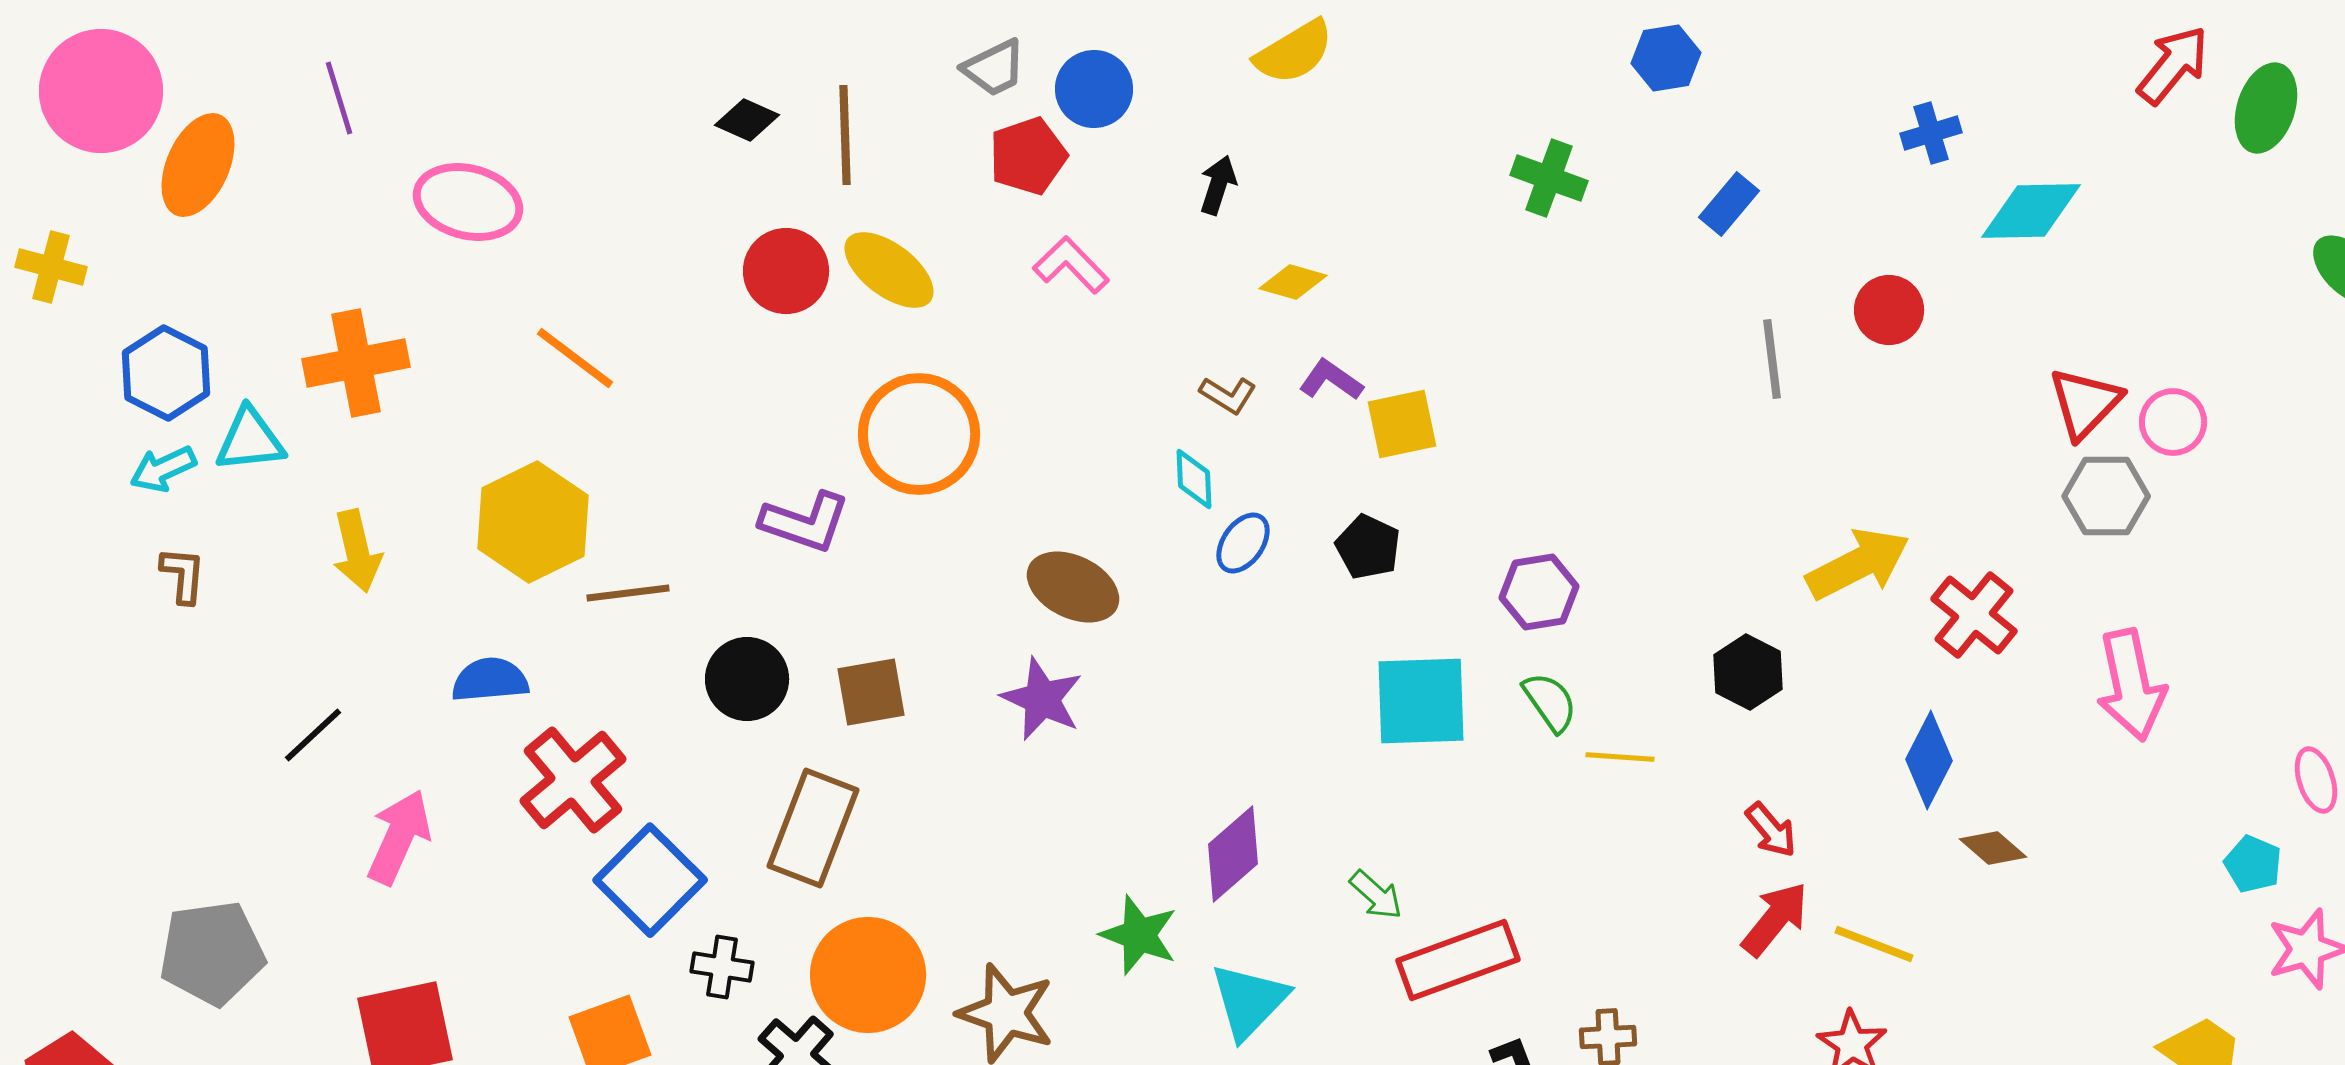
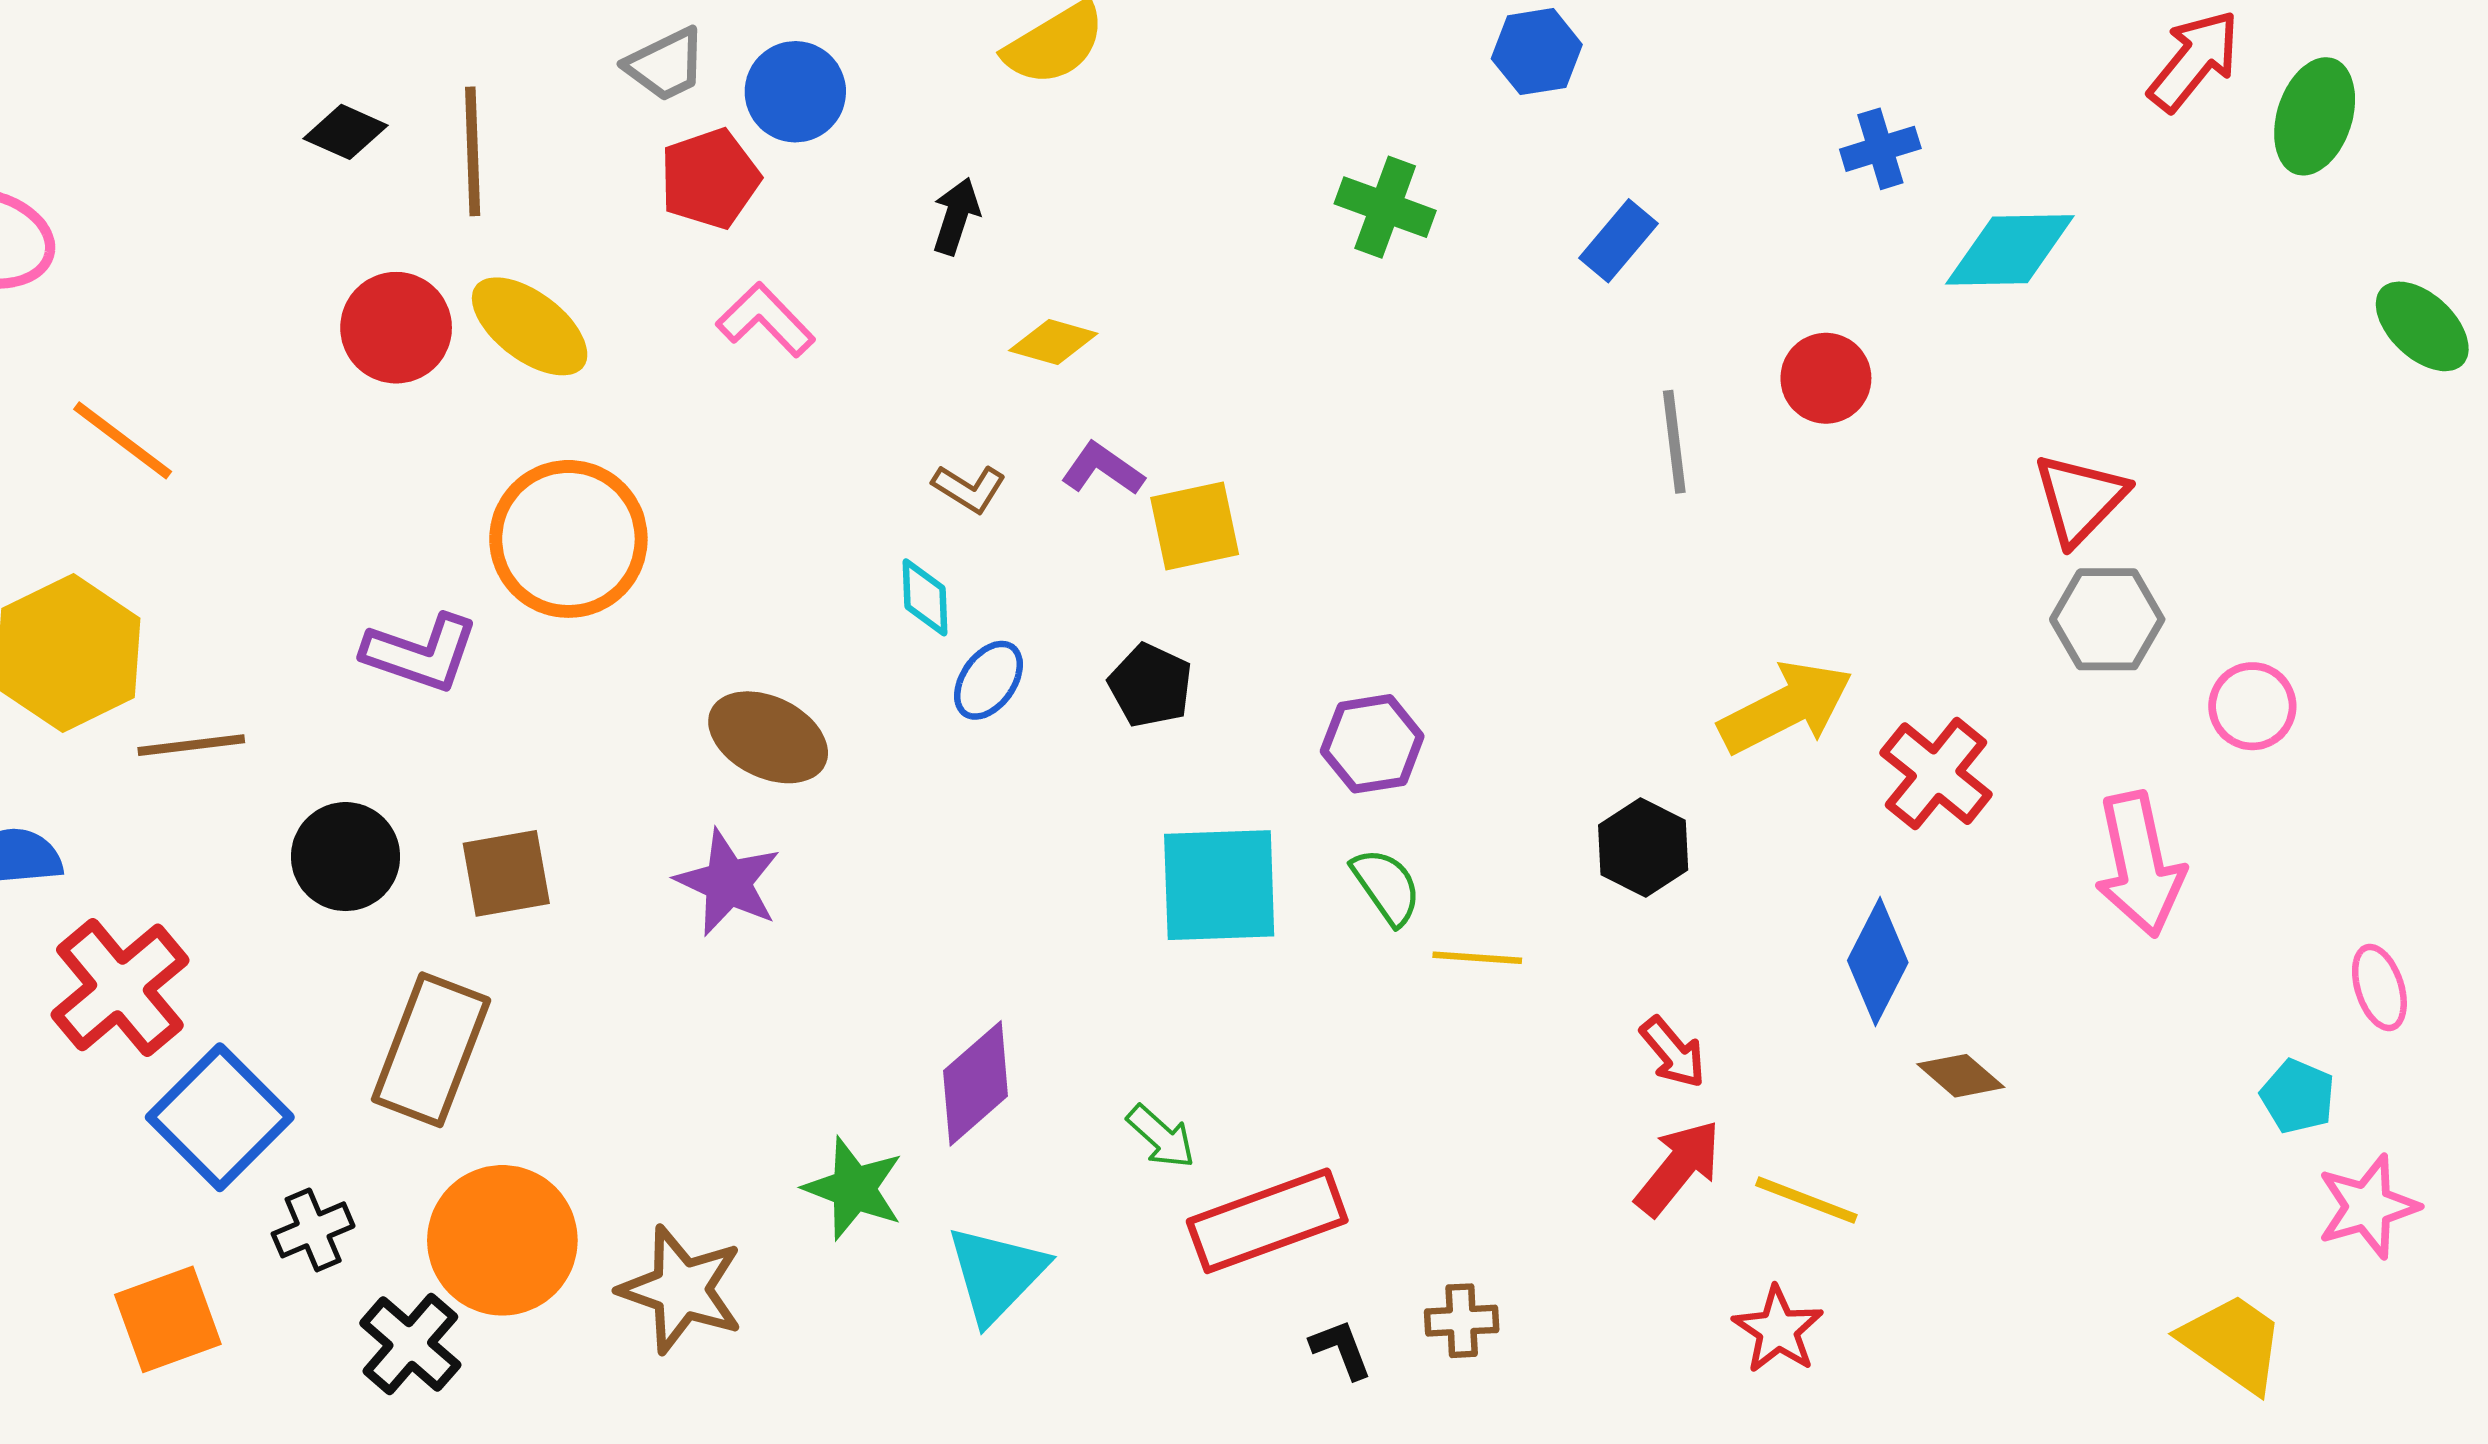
pink circle: (2173, 422) -> (2252, 706), moved
black cross: (722, 967) -> (313, 1230), turned -32

